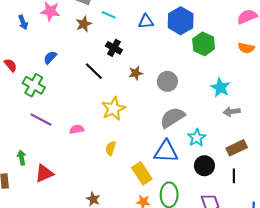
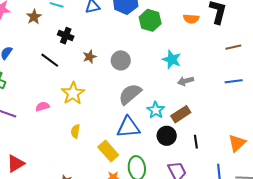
pink semicircle: (77, 129) -> (42, 107), moved
brown rectangle: (237, 148) -> (181, 114), moved

